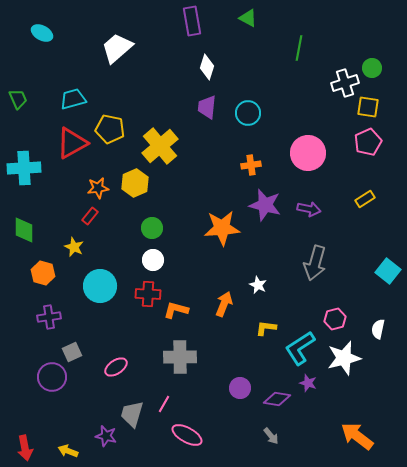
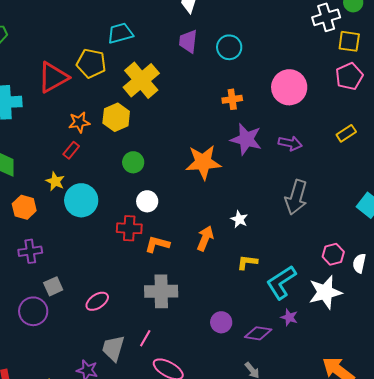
cyan trapezoid: (73, 99) -> (120, 33), moved
white circle: (153, 260) -> (147, 201), moved
cyan circle: (100, 286) -> (81, 200), moved
pink hexagon: (335, 319) -> (333, 254), moved

